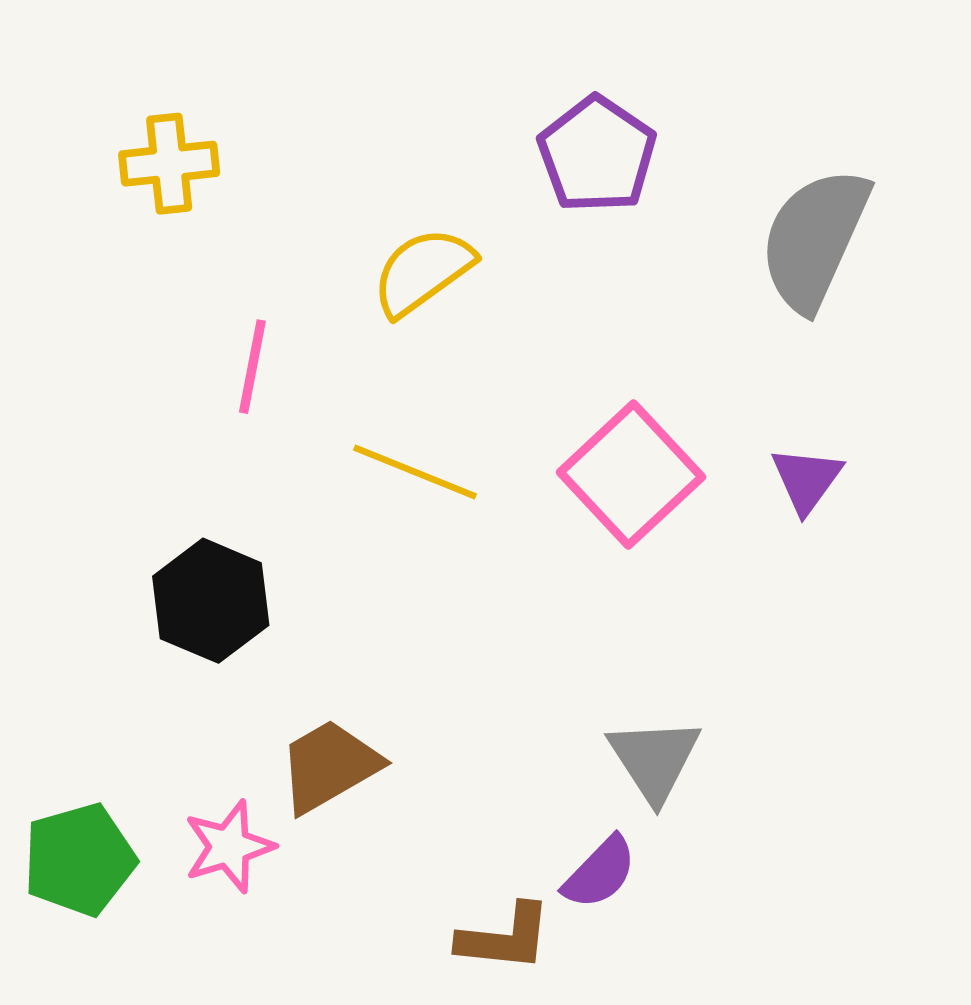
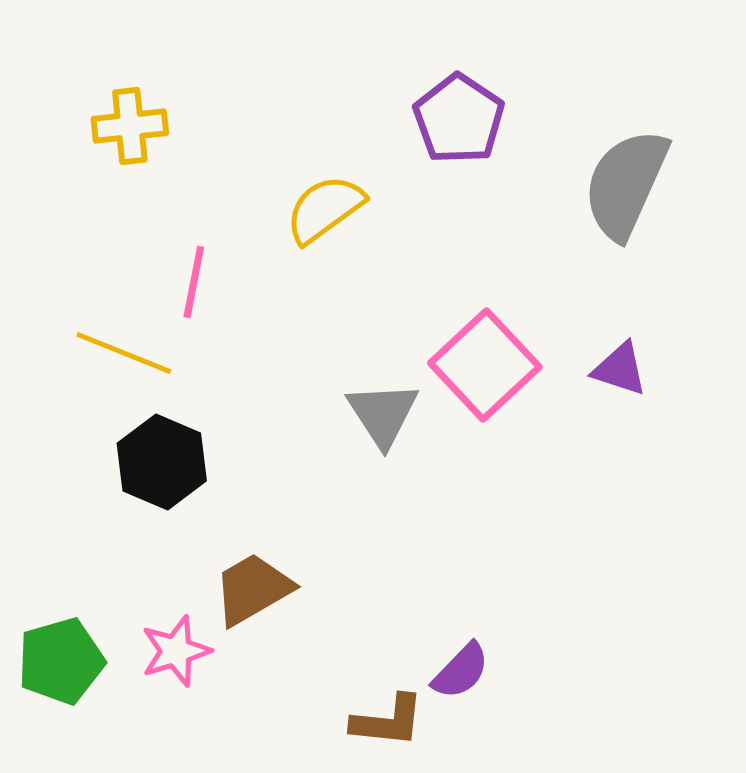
yellow line: (415, 472) -> (124, 353), moved
purple triangle: (807, 480) -> (620, 369), turned -48
gray triangle: (654, 759) -> (383, 414), moved

